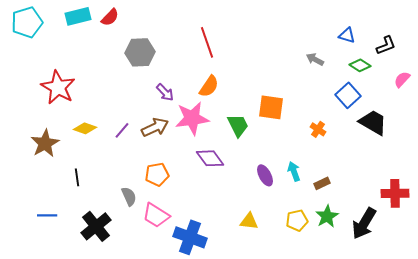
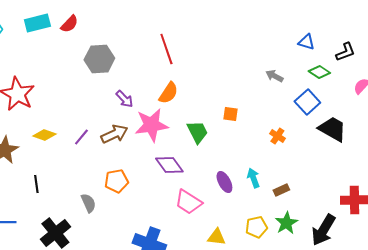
gray arrow: (315, 59) -> (274, 76), moved
orange square: (271, 107) -> (230, 114), size x0.6
pink trapezoid: (156, 215) -> (188, 202), moved
yellow triangle: (249, 221) -> (216, 237), moved

